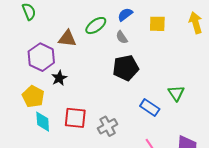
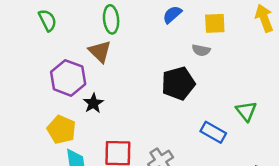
green ellipse: (96, 26) -> (111, 19), moved, turned -55
gray semicircle: (122, 37) -> (201, 50), moved, turned -40
brown triangle: (67, 39) -> (100, 51), turned 42

